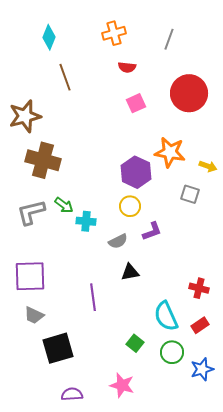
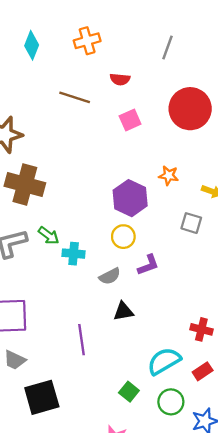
orange cross: (114, 33) -> (87, 41), moved
brown line: (65, 77) -> (75, 97), moved, turned -52
orange star: (170, 152) -> (169, 175), size x0.6
cyan semicircle: (166, 316) -> (164, 361), turned 84

